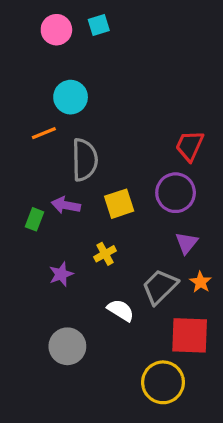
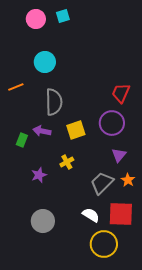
orange line: (44, 133) -> (16, 87), moved
white semicircle: (121, 310) -> (91, 215), moved

